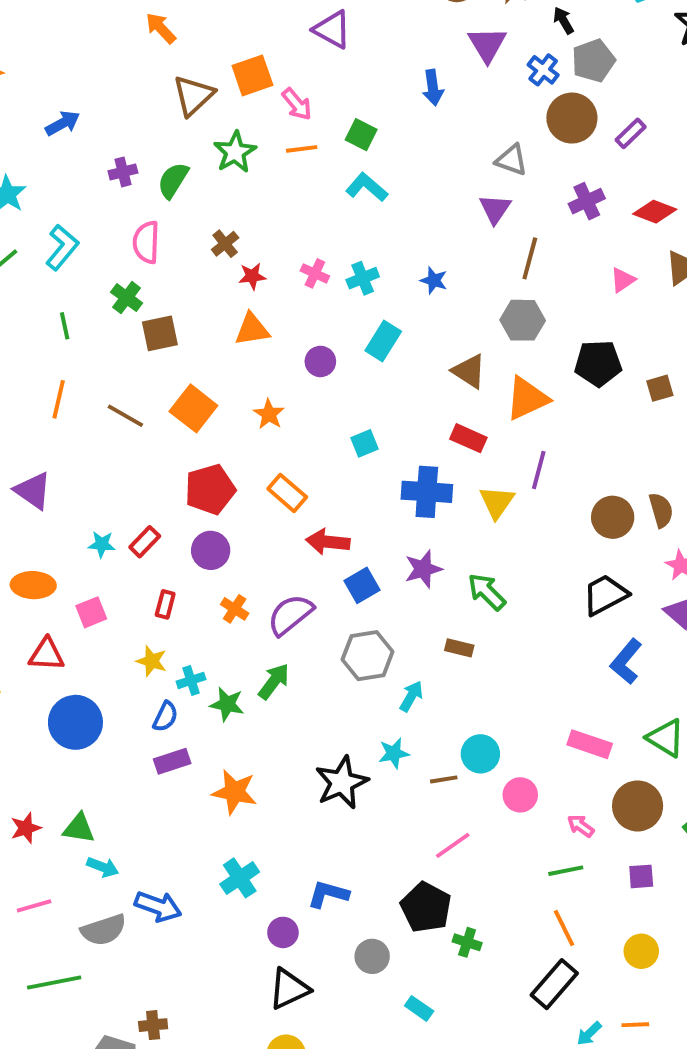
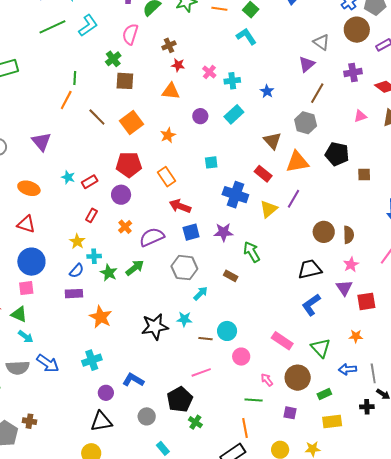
green line: (65, 326) -> (75, 78), moved
pink square: (91, 612) -> (26, 288), moved

